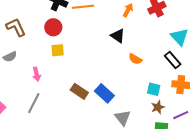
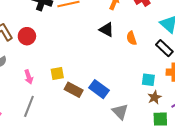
red circle: (53, 27) -> (27, 36), moved
yellow square: (58, 50) -> (57, 73), moved
orange semicircle: (135, 59) -> (131, 38), moved, turned 48

